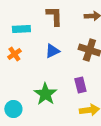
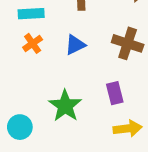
orange cross: (14, 54) -> (33, 43), moved

